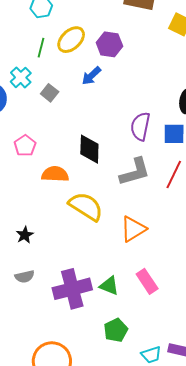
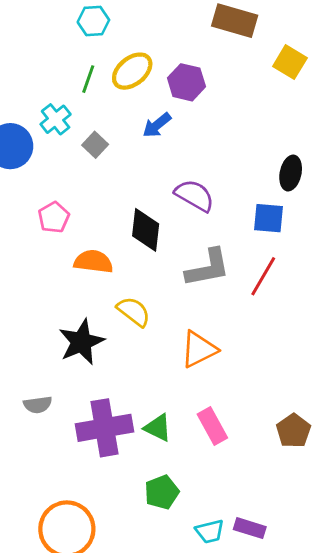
purple semicircle: (140, 126) -> (195, 196), moved, turned 104
yellow semicircle: (86, 206) -> (134, 312), size x0.7
black star: (25, 235) -> (81, 342), moved, size x1.8

